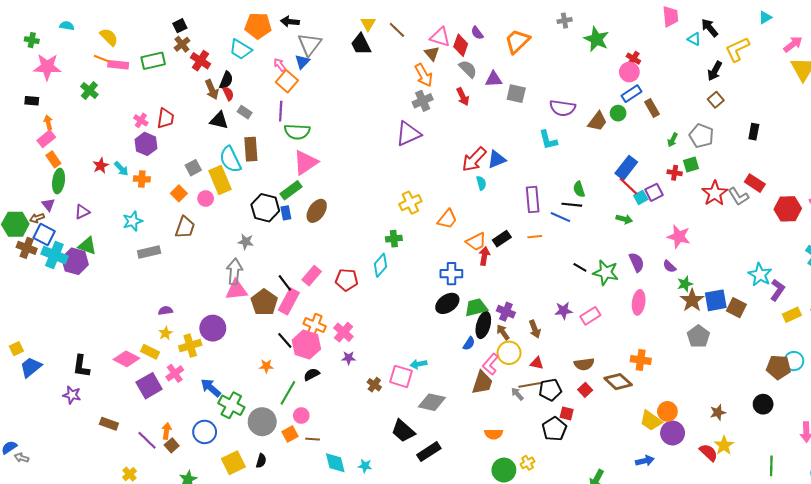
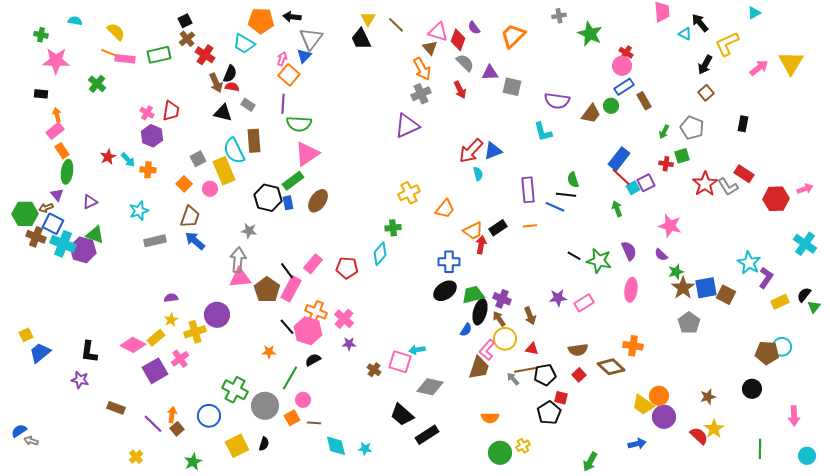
pink arrow: (793, 44) -> (759, 68), moved
pink arrow: (280, 65) -> (282, 59), turned 56
red semicircle: (228, 94) -> (232, 87), turned -56
green arrow: (624, 219) -> (617, 209), turned -126
yellow rectangle: (150, 352) -> (156, 338), turned -66
blue arrow: (211, 388) -> (195, 241), moved

